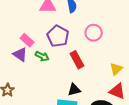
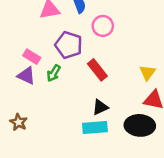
pink circle: (94, 33) -> (103, 26), moved
green arrow: (42, 56) -> (54, 73), turned 104

